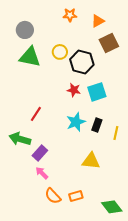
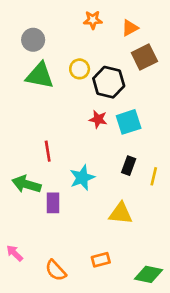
red line: (36, 114) -> (48, 151), turned -42
cyan star: (76, 122) -> (82, 178), moved
purple rectangle: (40, 153) -> (53, 203), turned -42
pink arrow: (42, 173) -> (15, 253), moved
orange semicircle: (53, 196) -> (56, 270), moved
green diamond: (112, 207) -> (148, 274), turned -40

